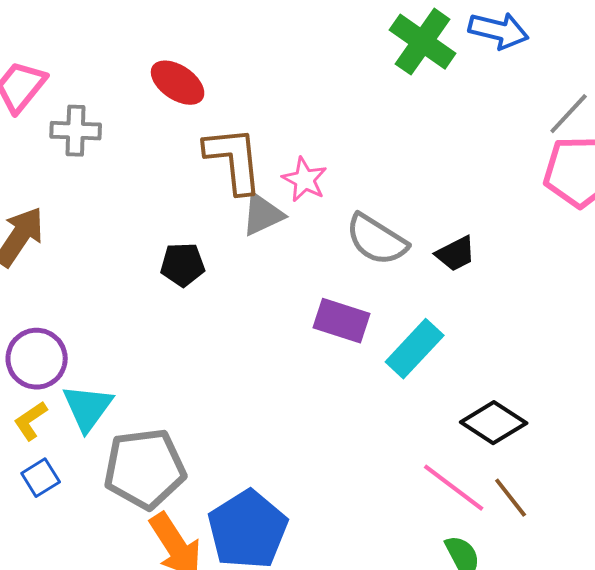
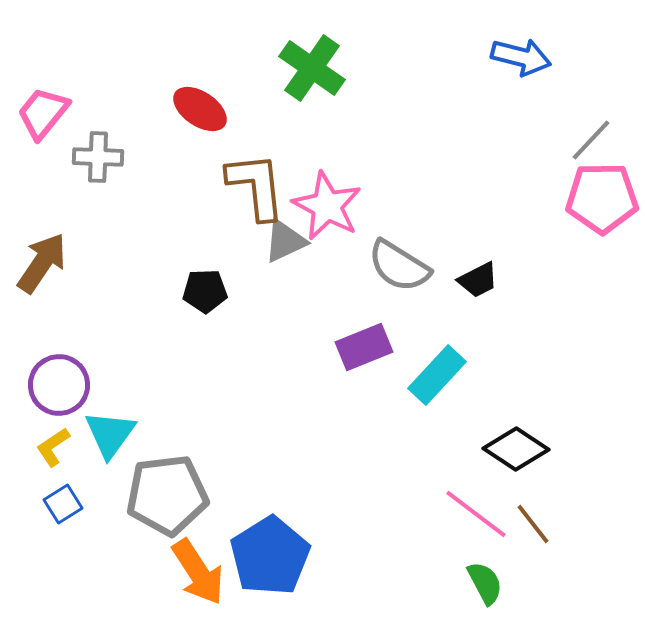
green cross: (423, 42) -> (312, 68), moved
pink star: (305, 180) -> (327, 206), size x1.5
purple rectangle: (342, 321) -> (364, 347), turned -40

